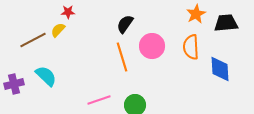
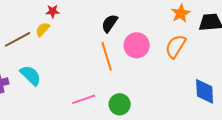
orange semicircle: (191, 47) -> (176, 46), turned 35
blue diamond: (220, 69) -> (205, 91), moved

